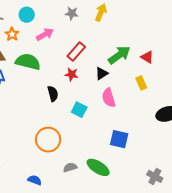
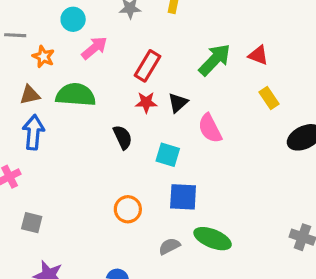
cyan circle: (27, 15) -> (73, 19), moved
black triangle: (102, 73) -> (178, 103), moved
yellow rectangle: (141, 83) -> (269, 98), moved
blue square: (119, 139) -> (183, 197), moved
orange circle: (48, 140) -> (128, 209), size x0.7

